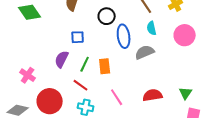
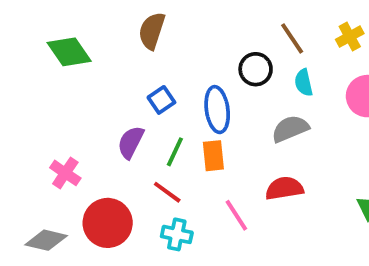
black circle: (107, 16) -> (256, 69), moved
blue ellipse: (124, 36) -> (217, 110), moved
blue square: (78, 37) -> (161, 100), turned -32
red semicircle: (153, 95) -> (284, 188), moved

